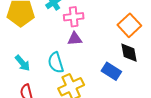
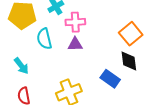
cyan semicircle: (56, 63) -> (44, 39), moved

